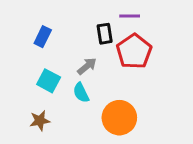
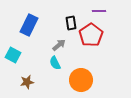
purple line: (130, 16) -> (99, 11), moved
blue rectangle: (43, 37) -> (29, 25), size x1.5
cyan square: (49, 81) -> (13, 55), moved

